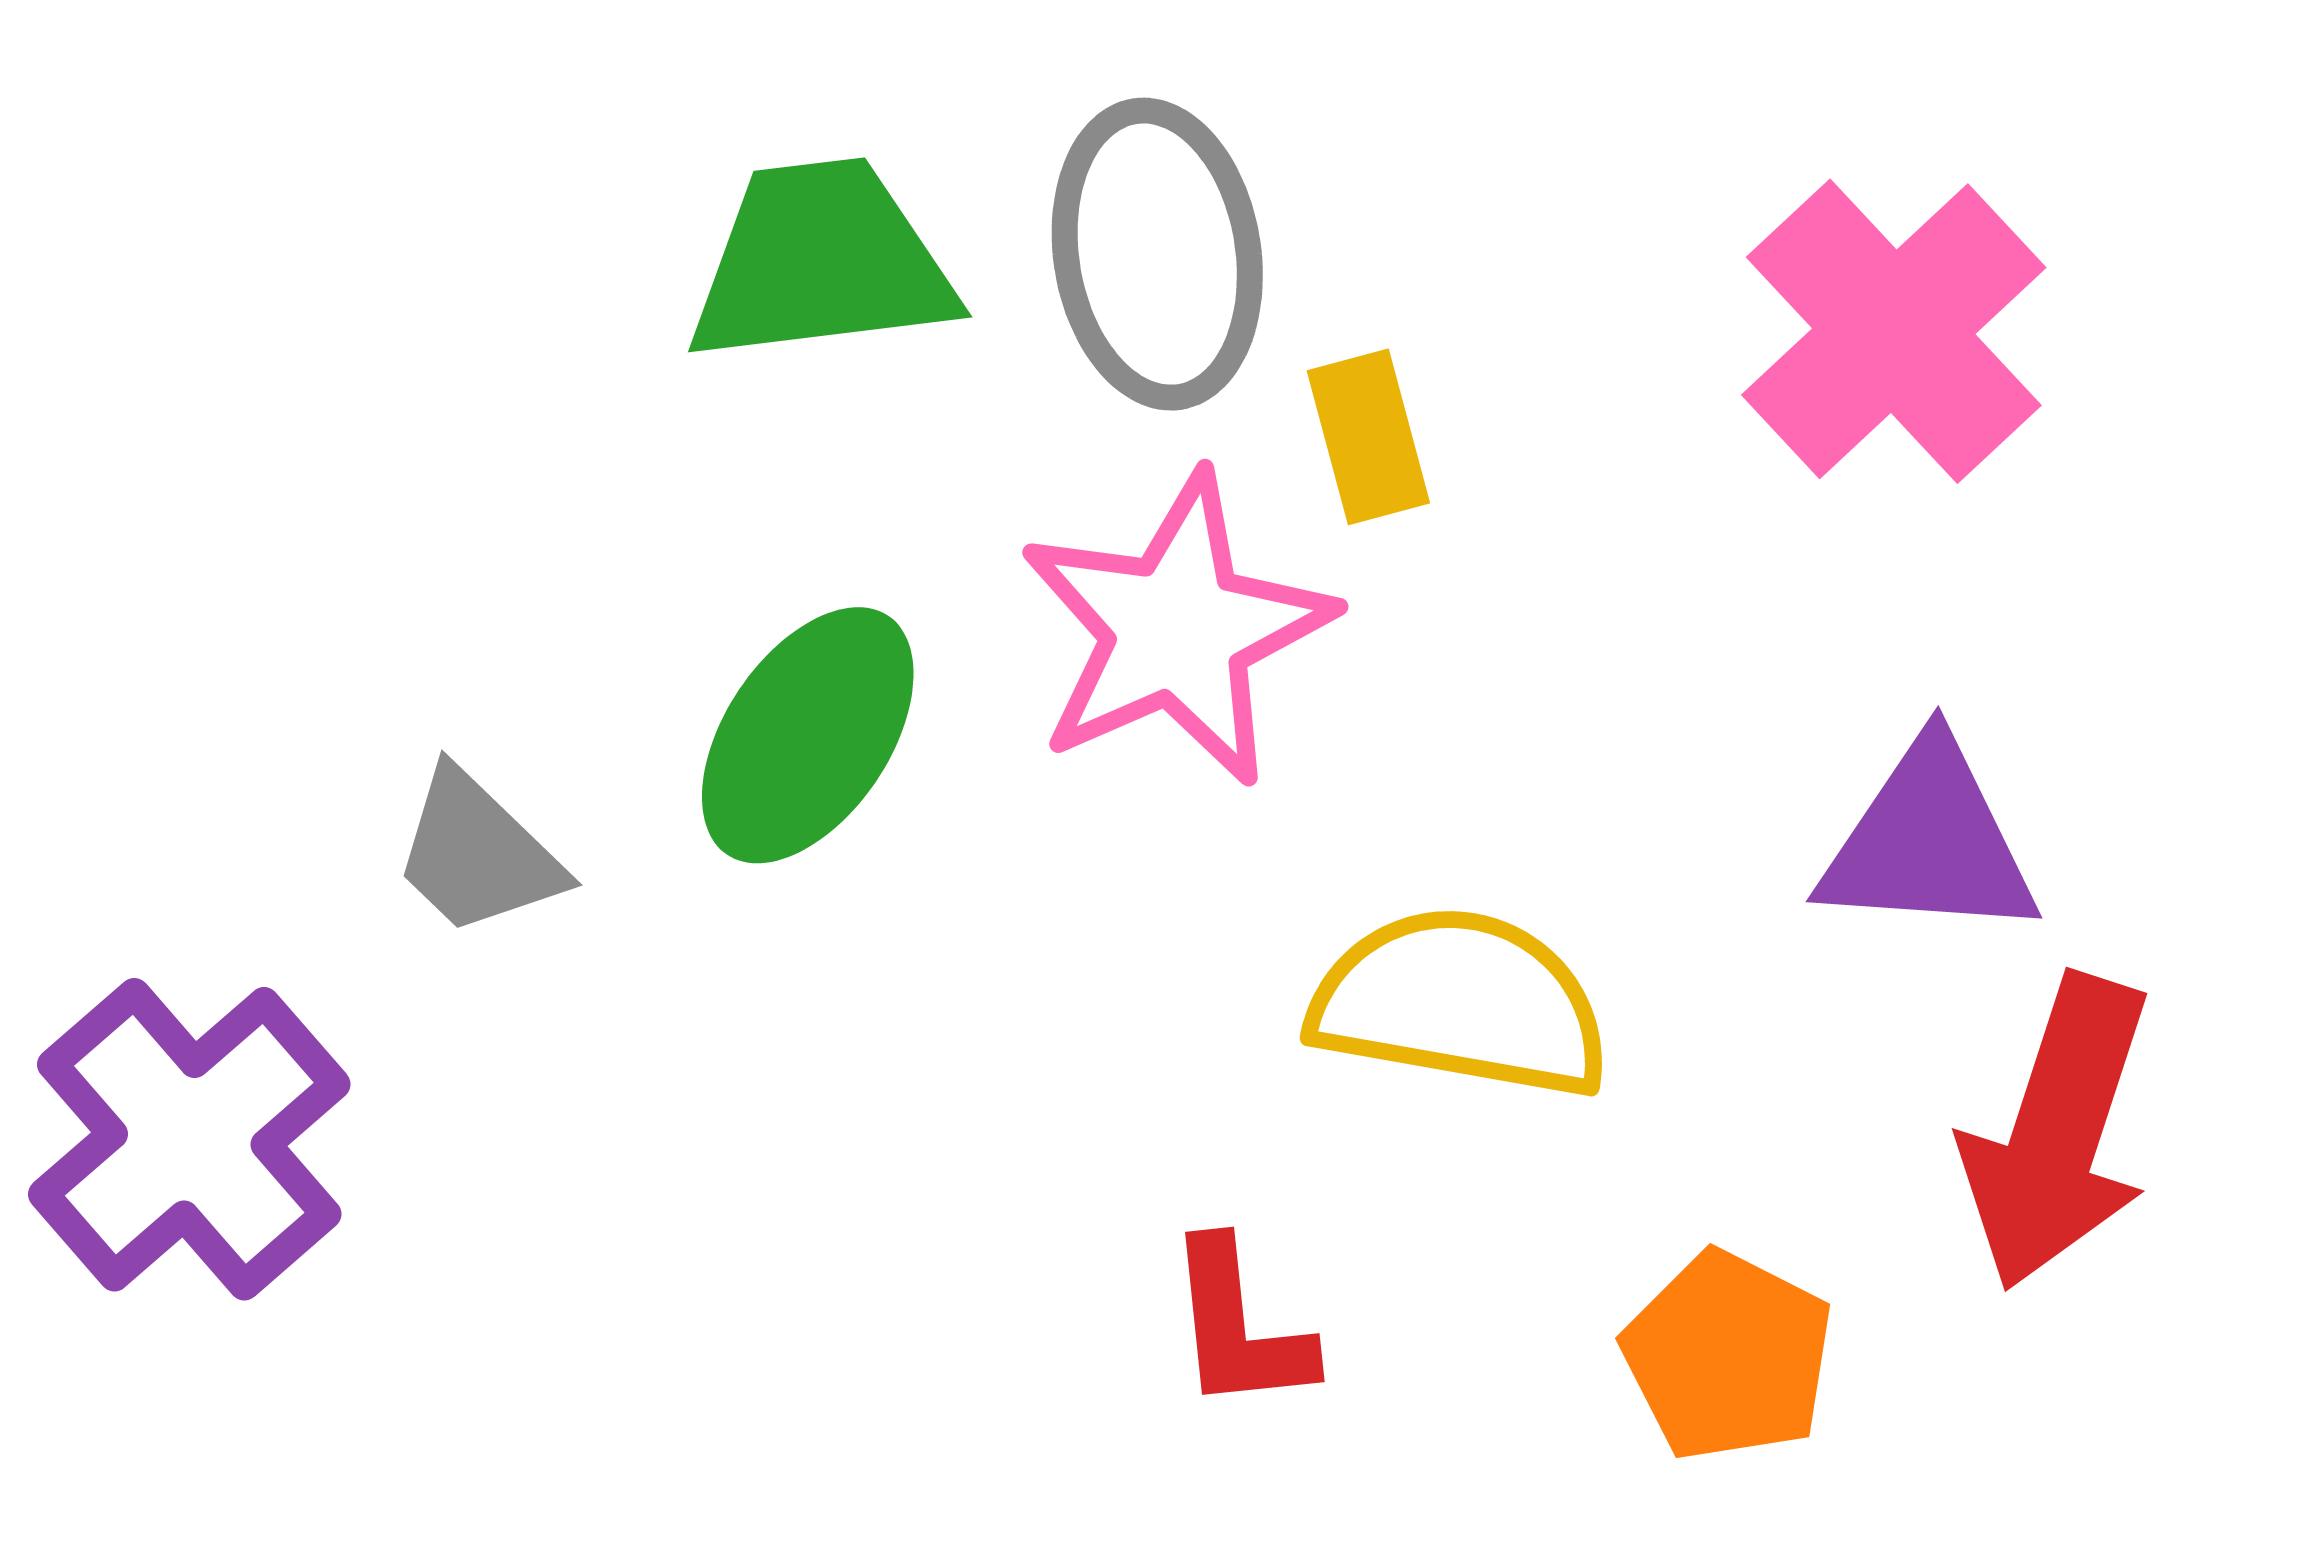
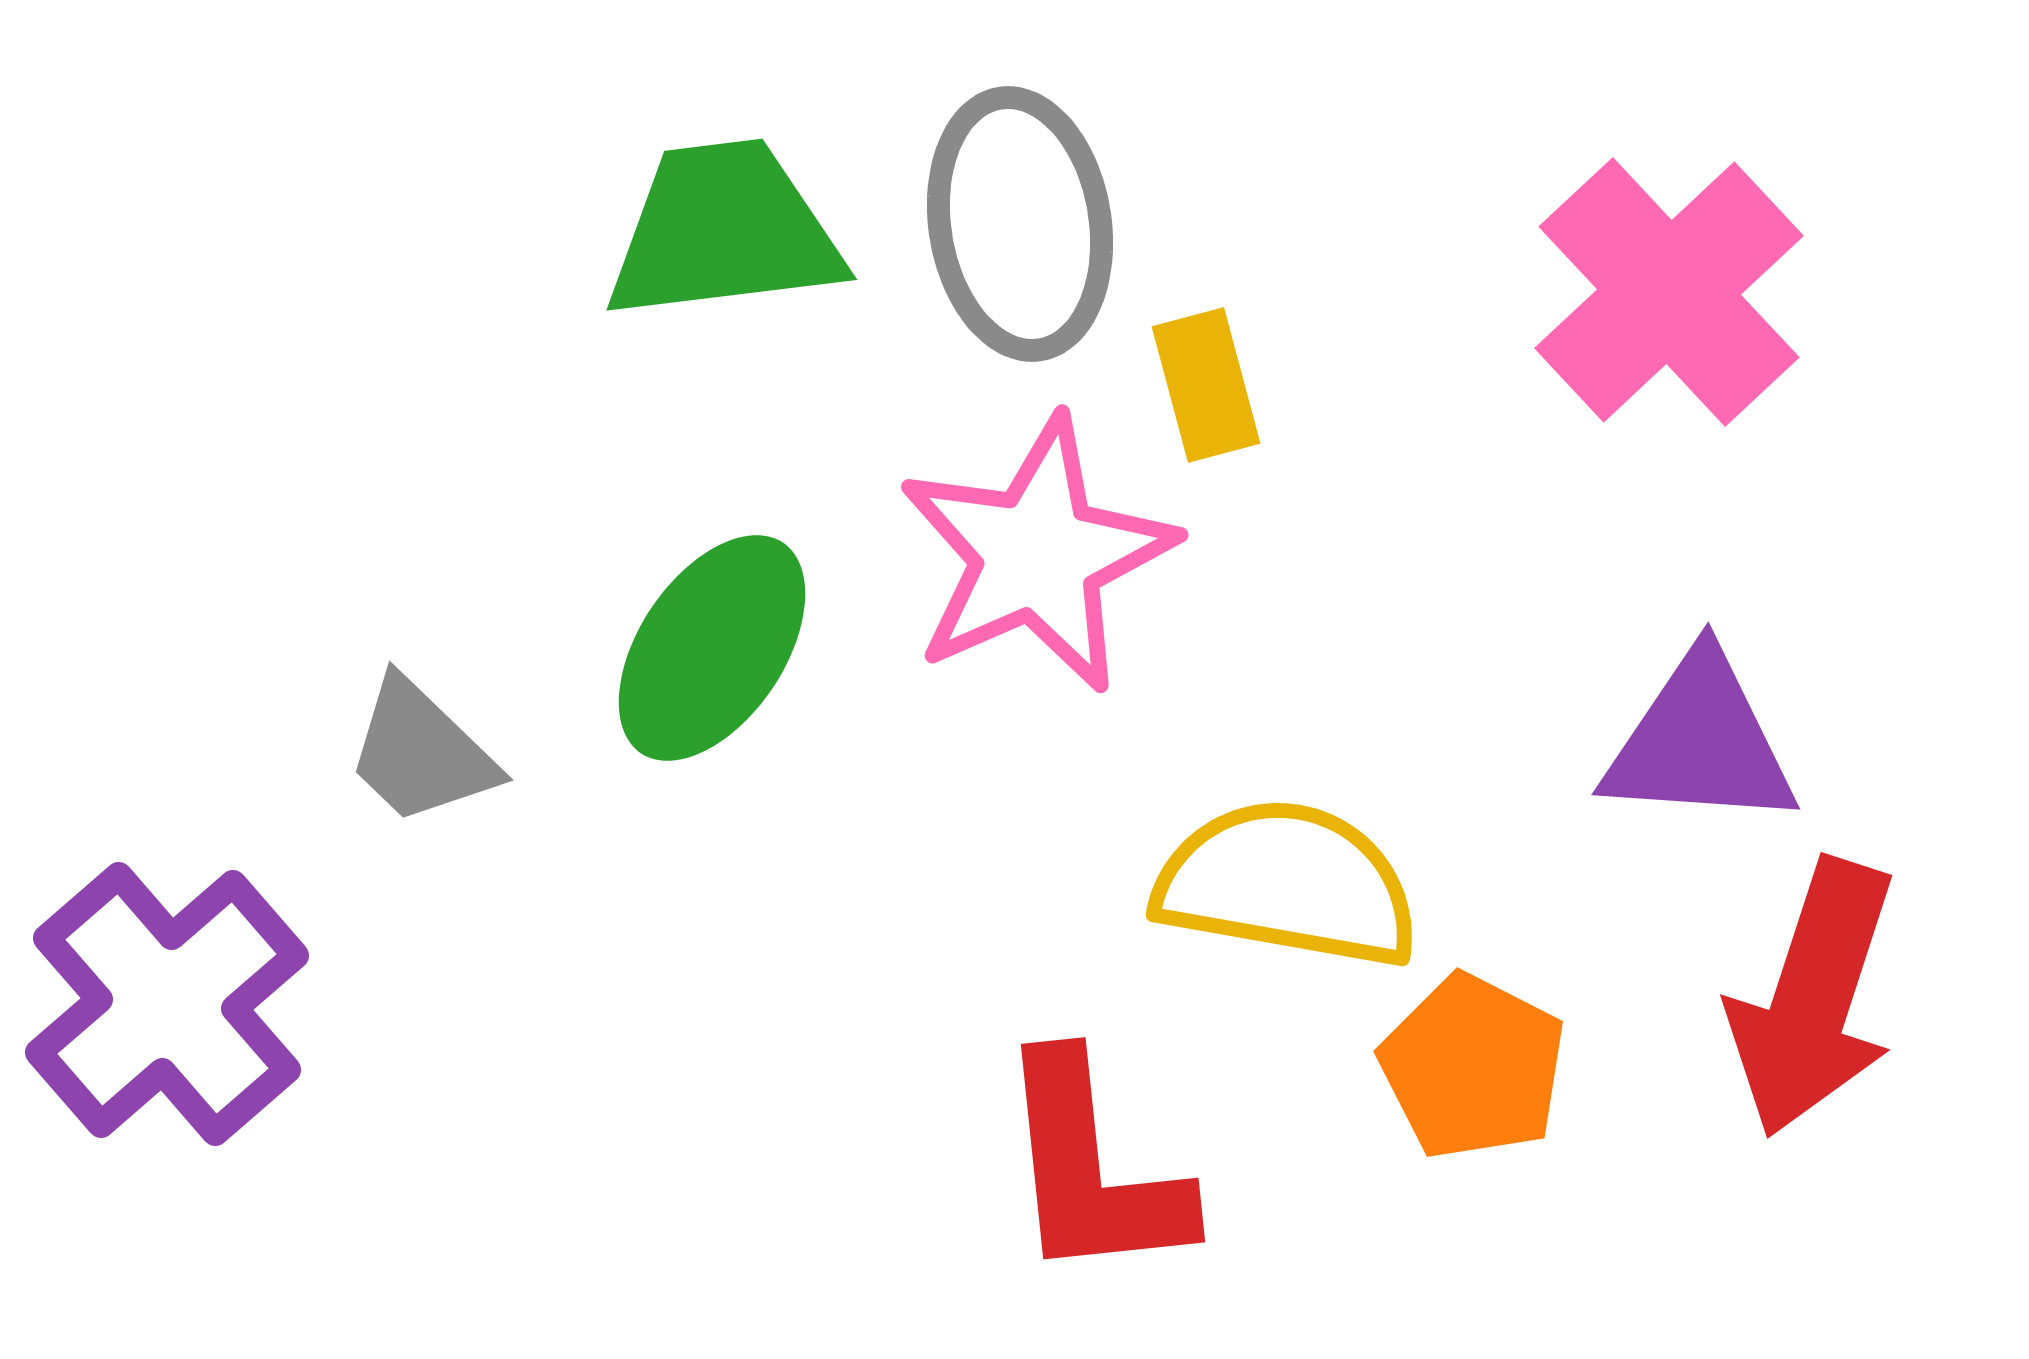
red L-shape: (1239, 1326) -> (1092, 1169), size x1.5
orange pentagon: (1728, 1356) -> (1473, 1067), moved

